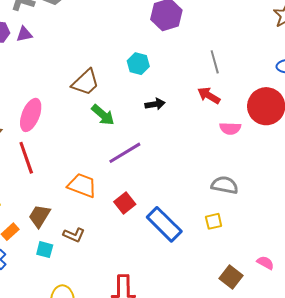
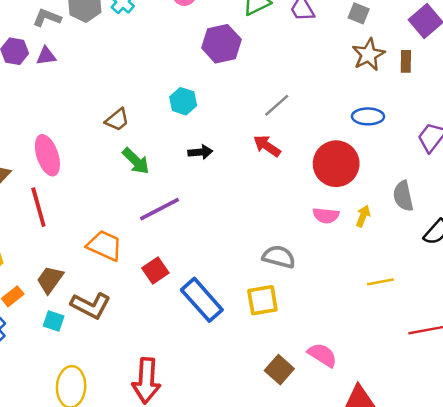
gray line: (215, 62) -> (277, 105), turned 60
brown trapezoid: (86, 82) -> (117, 120), size x0.7
pink ellipse: (31, 115) -> (47, 155), turned -44
pink semicircle: (230, 128) -> (326, 215), moved
yellow square: (214, 221) -> (262, 300), size x1.5
brown L-shape: (74, 235) -> (91, 305), size x1.5
pink semicircle: (265, 263) -> (322, 355), size x1.4

